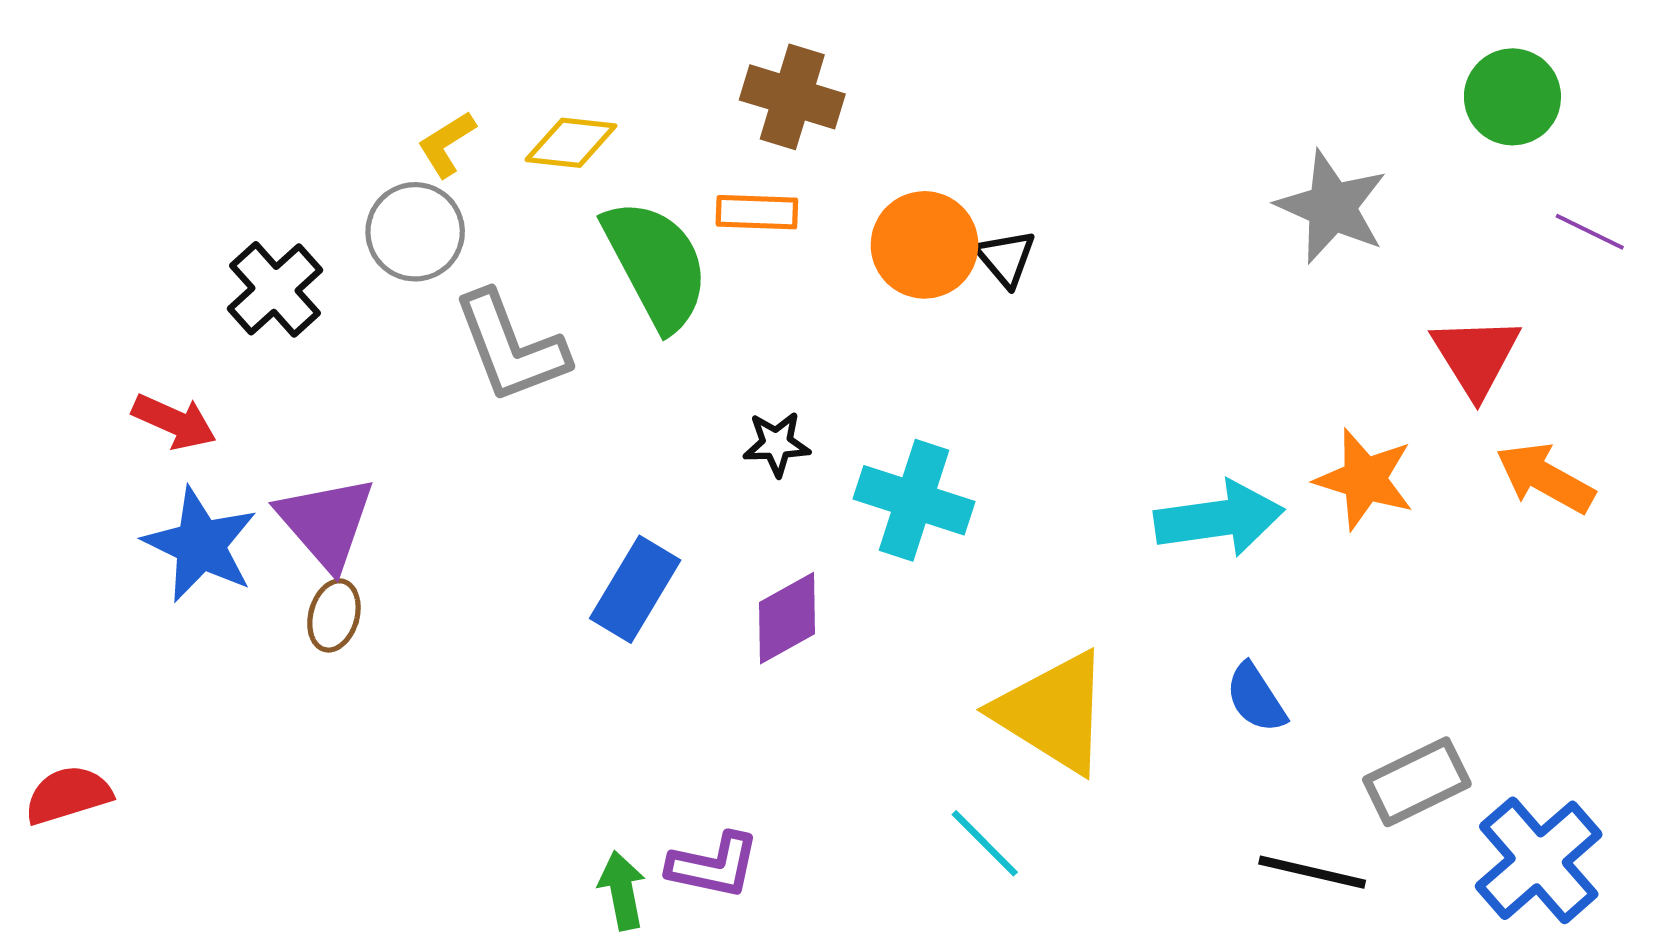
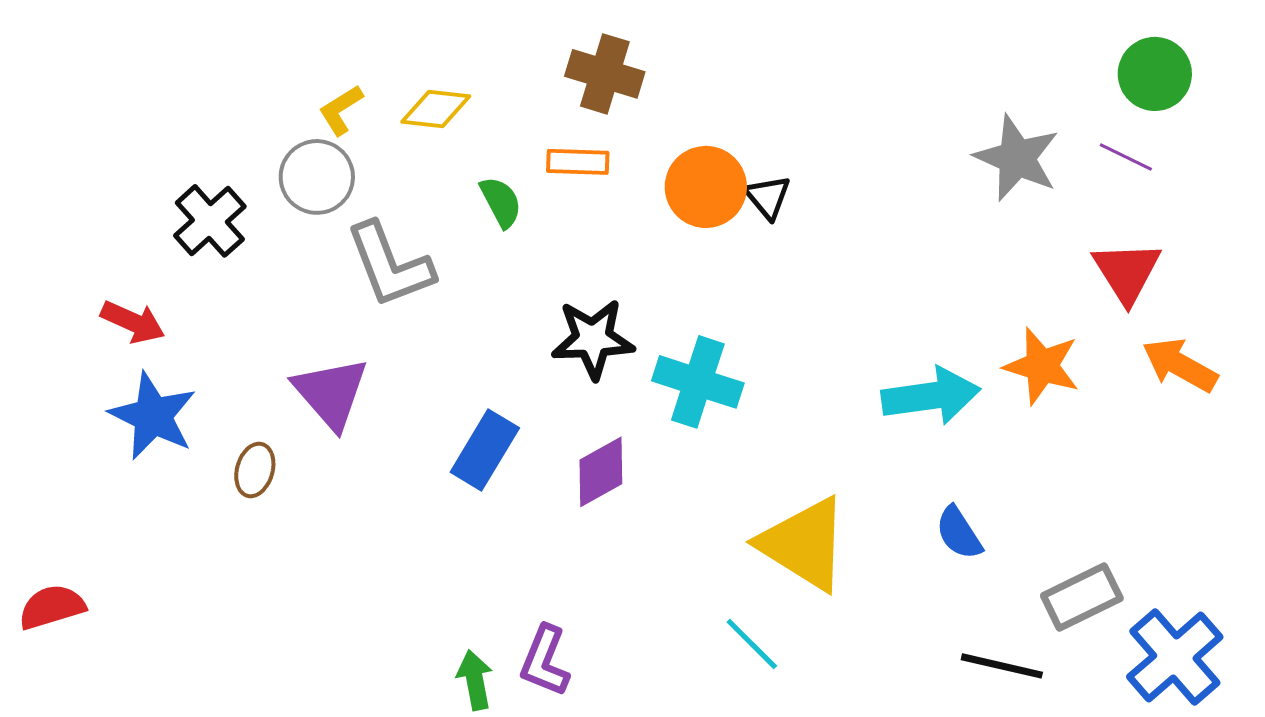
purple line: (1590, 232) -> (1126, 157), moved
green semicircle: (656, 265) -> (501, 202), size x0.5
black star: (777, 444) -> (593, 339), size x1.6
purple triangle: (326, 522) -> (331, 393), moved
purple L-shape: (714, 866) -> (545, 661), turned 100

